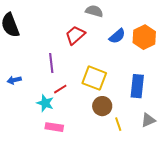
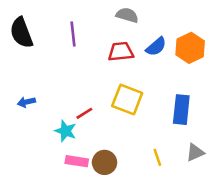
red trapezoid: (75, 35) -> (121, 52), moved, turned 35
purple line: (51, 63) -> (73, 34), moved
brown circle: (102, 106) -> (105, 162), moved

